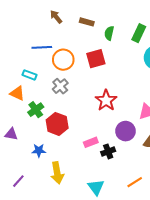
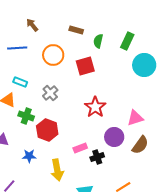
brown arrow: (56, 17) -> (32, 25), moved
blue line: (42, 47) -> (17, 48), moved
orange circle: (63, 60) -> (53, 55), moved
green cross: (36, 110) -> (26, 116), turned -35
yellow arrow: (57, 173) -> (57, 170), moved

